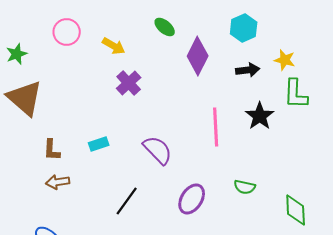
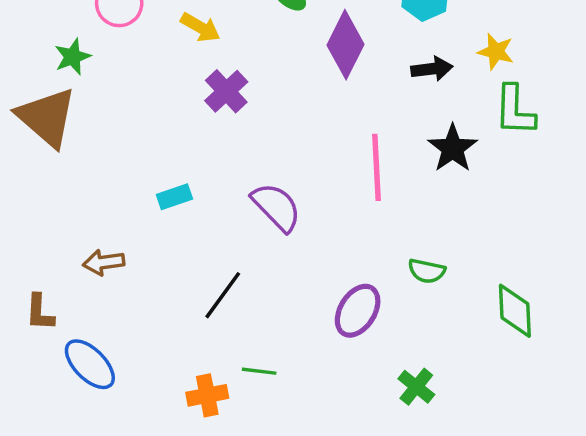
green star: (17, 54) -> (73, 57), moved
brown L-shape: (52, 150) -> (40, 312), moved
purple ellipse: (192, 199) -> (358, 311), moved

